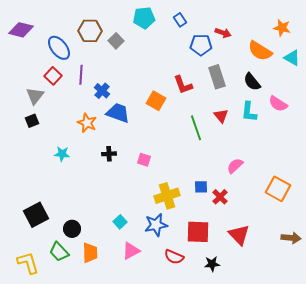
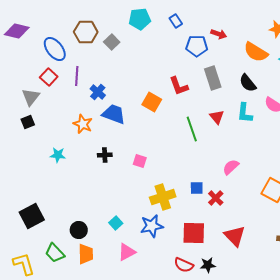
black circle: (72, 229) -> (79, 230), moved
red semicircle: (174, 257) -> (184, 265), moved

